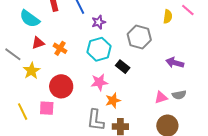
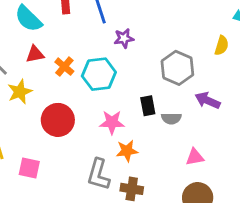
cyan hexagon: (99, 49) -> (99, 74), moved
purple arrow: (175, 63) -> (208, 100), moved
black rectangle: (123, 67) -> (148, 106), turned 32
gray semicircle: (179, 95) -> (171, 118), moved
pink square: (47, 108) -> (29, 168), moved

